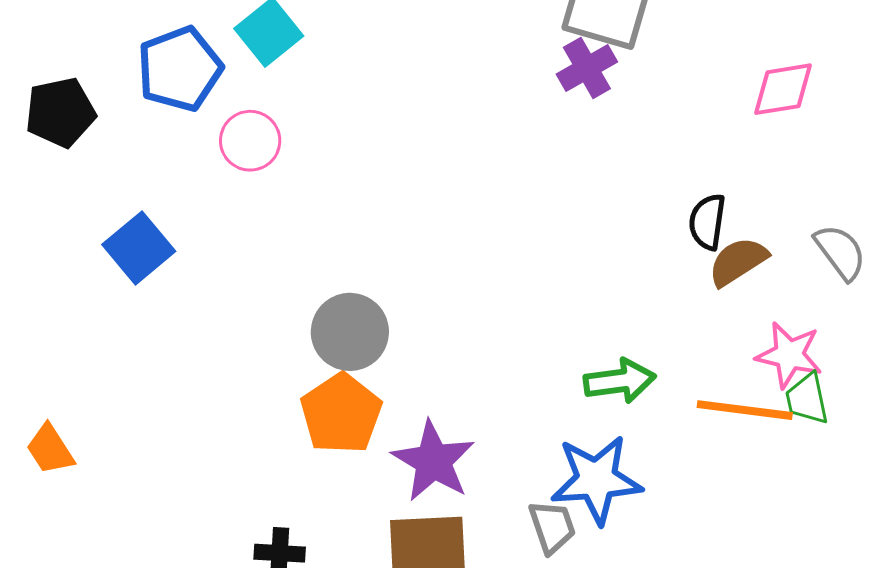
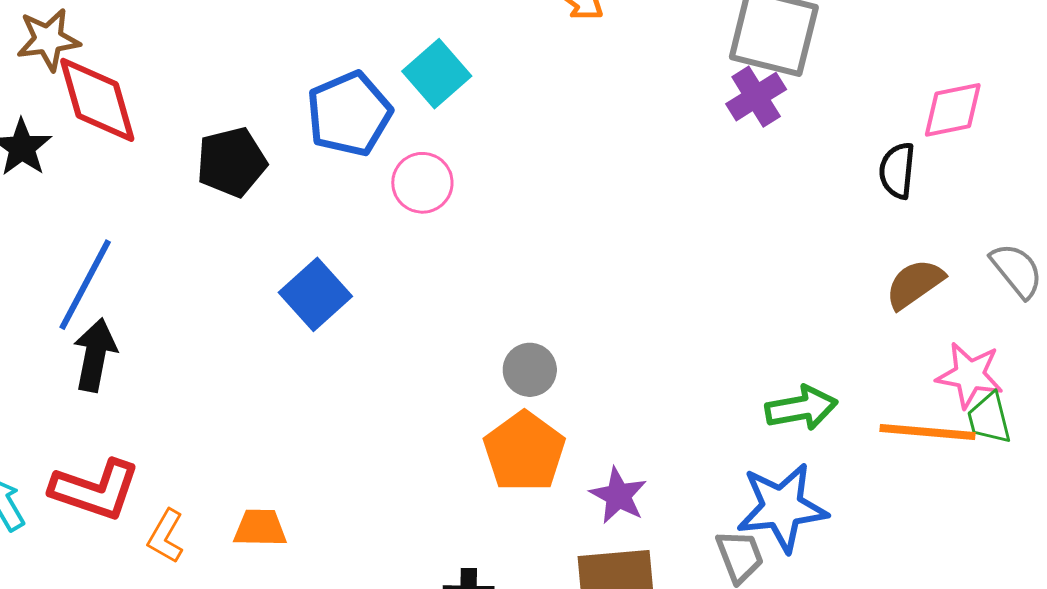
black semicircle: (707, 222) -> (897, 171), moved
gray circle: (350, 332) -> (530, 370), size x0.7
orange trapezoid: (50, 449) -> (260, 528), moved, turned 126
purple star: (433, 461) -> (618, 496), size x0.7

